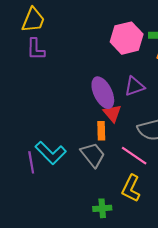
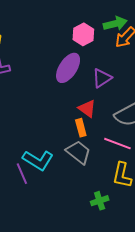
pink hexagon: (127, 38) -> (83, 34), size x0.7
purple ellipse: (103, 93) -> (68, 68), moved, turned 72

